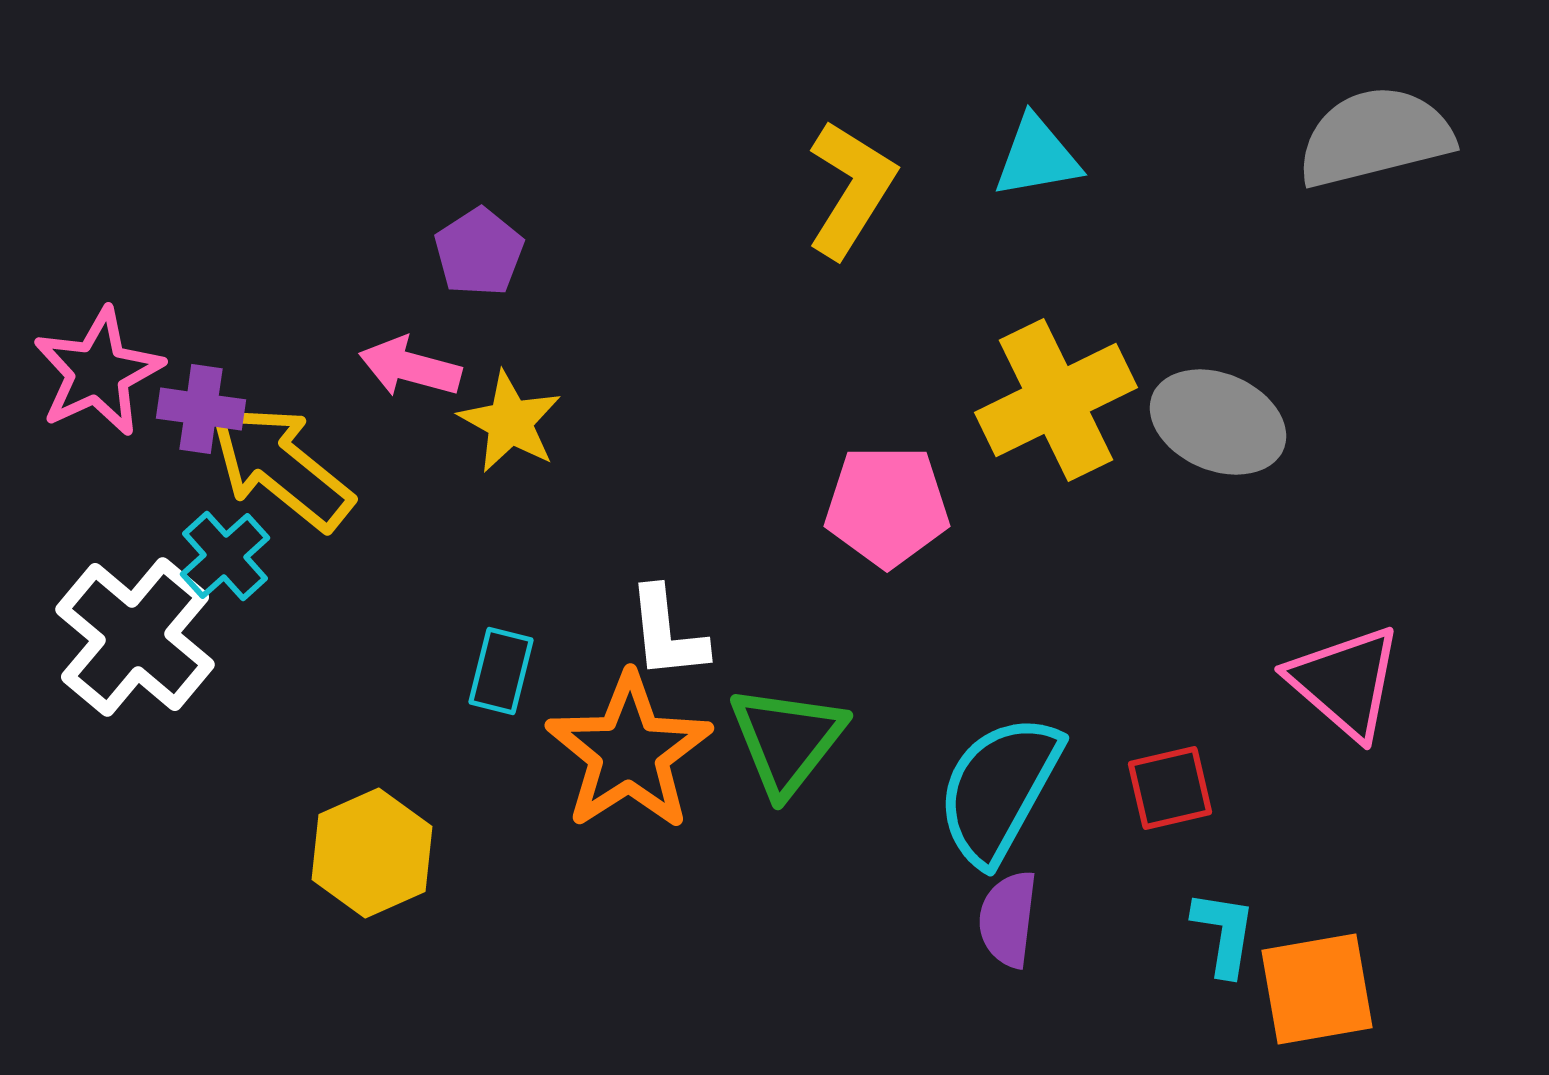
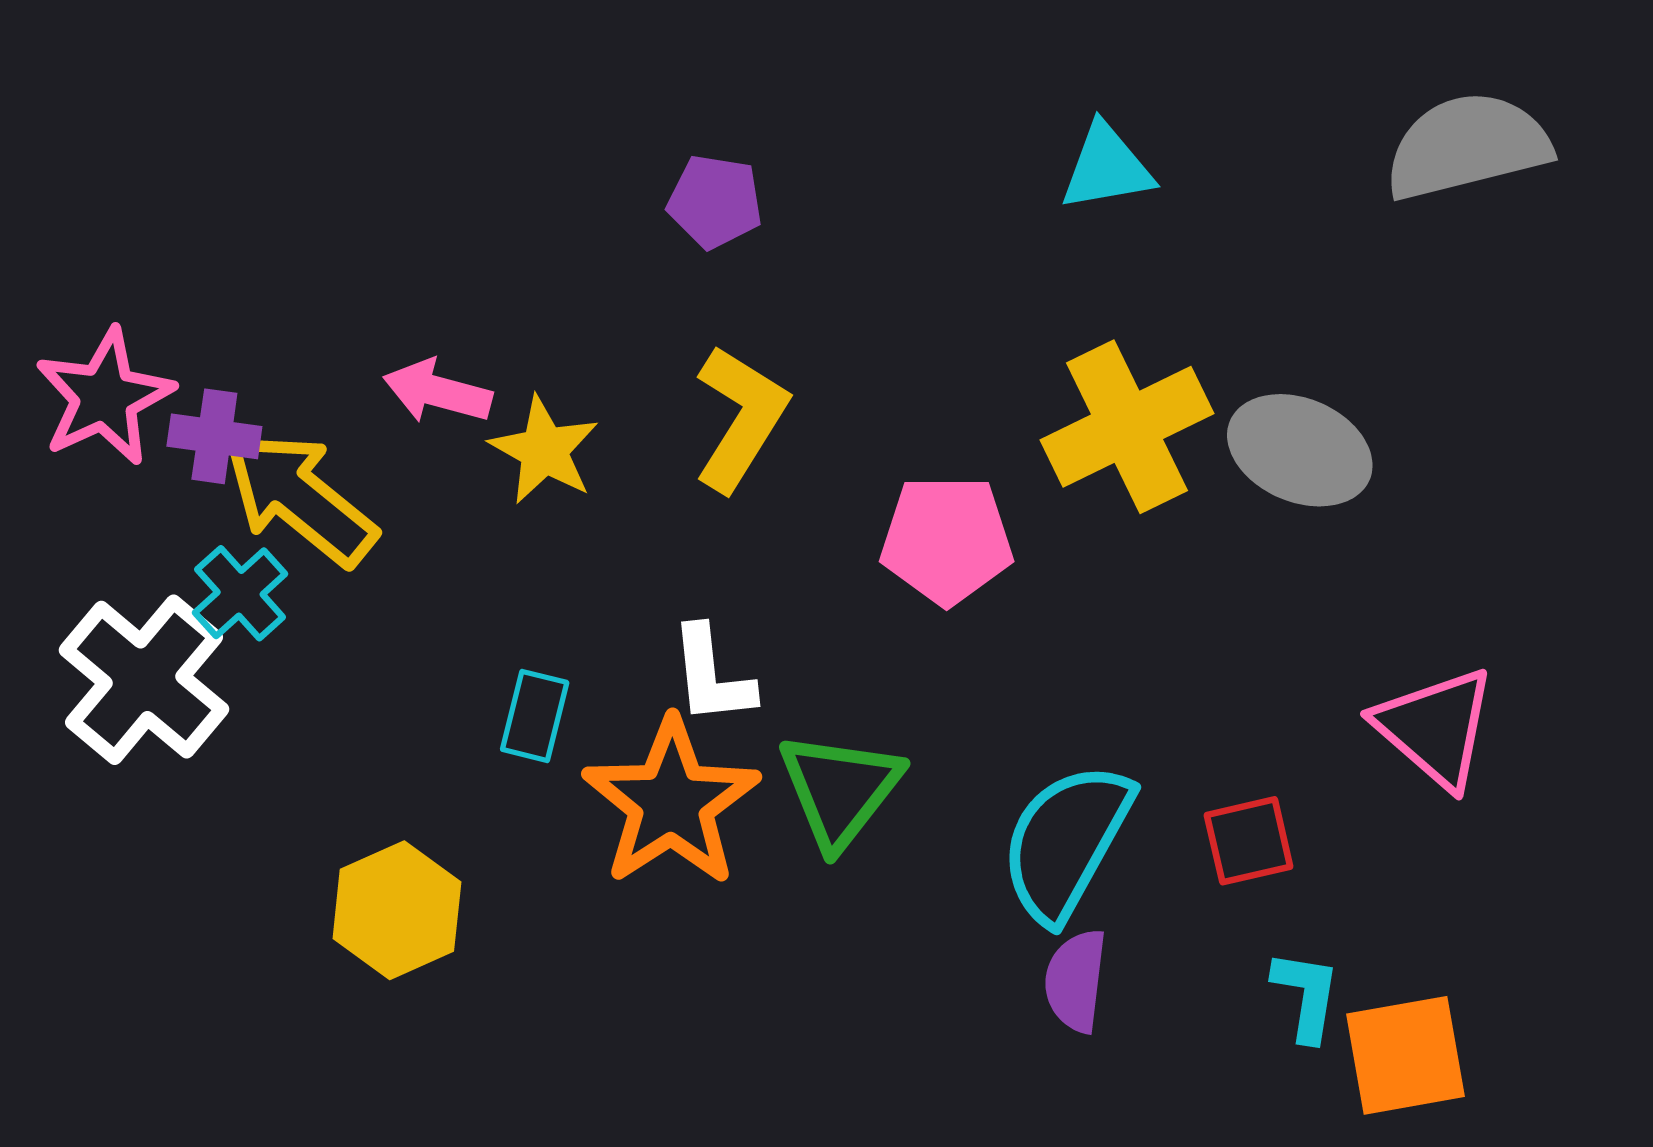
yellow L-shape: (851, 189) -> (741, 418), moved
purple pentagon: (479, 252) -> (715, 202), moved, turned -30

